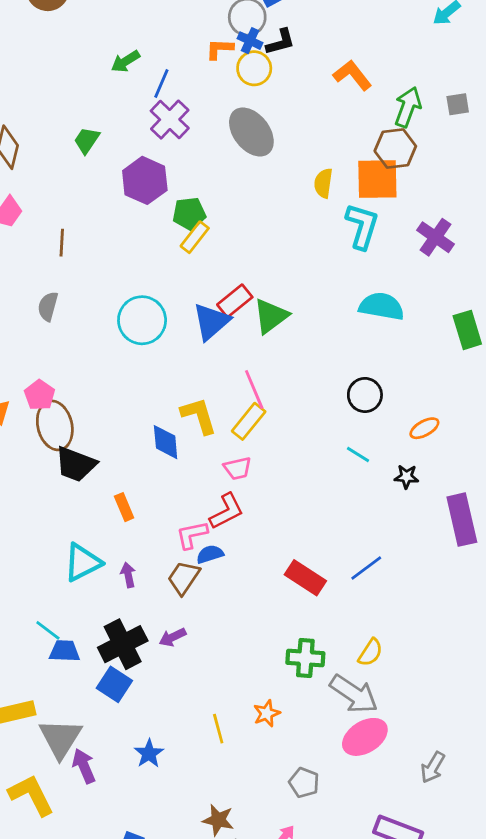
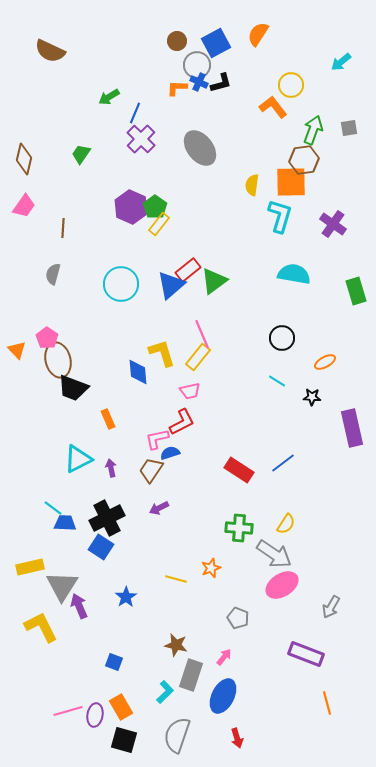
yellow circle: (254, 68) -> (291, 85), moved
purple hexagon: (145, 180) -> (131, 207), moved
green pentagon: (189, 214) -> (155, 207), turned -30
purple arrow: (172, 637) -> (159, 508), moved
yellow line: (218, 729) -> (176, 579), turned -60

